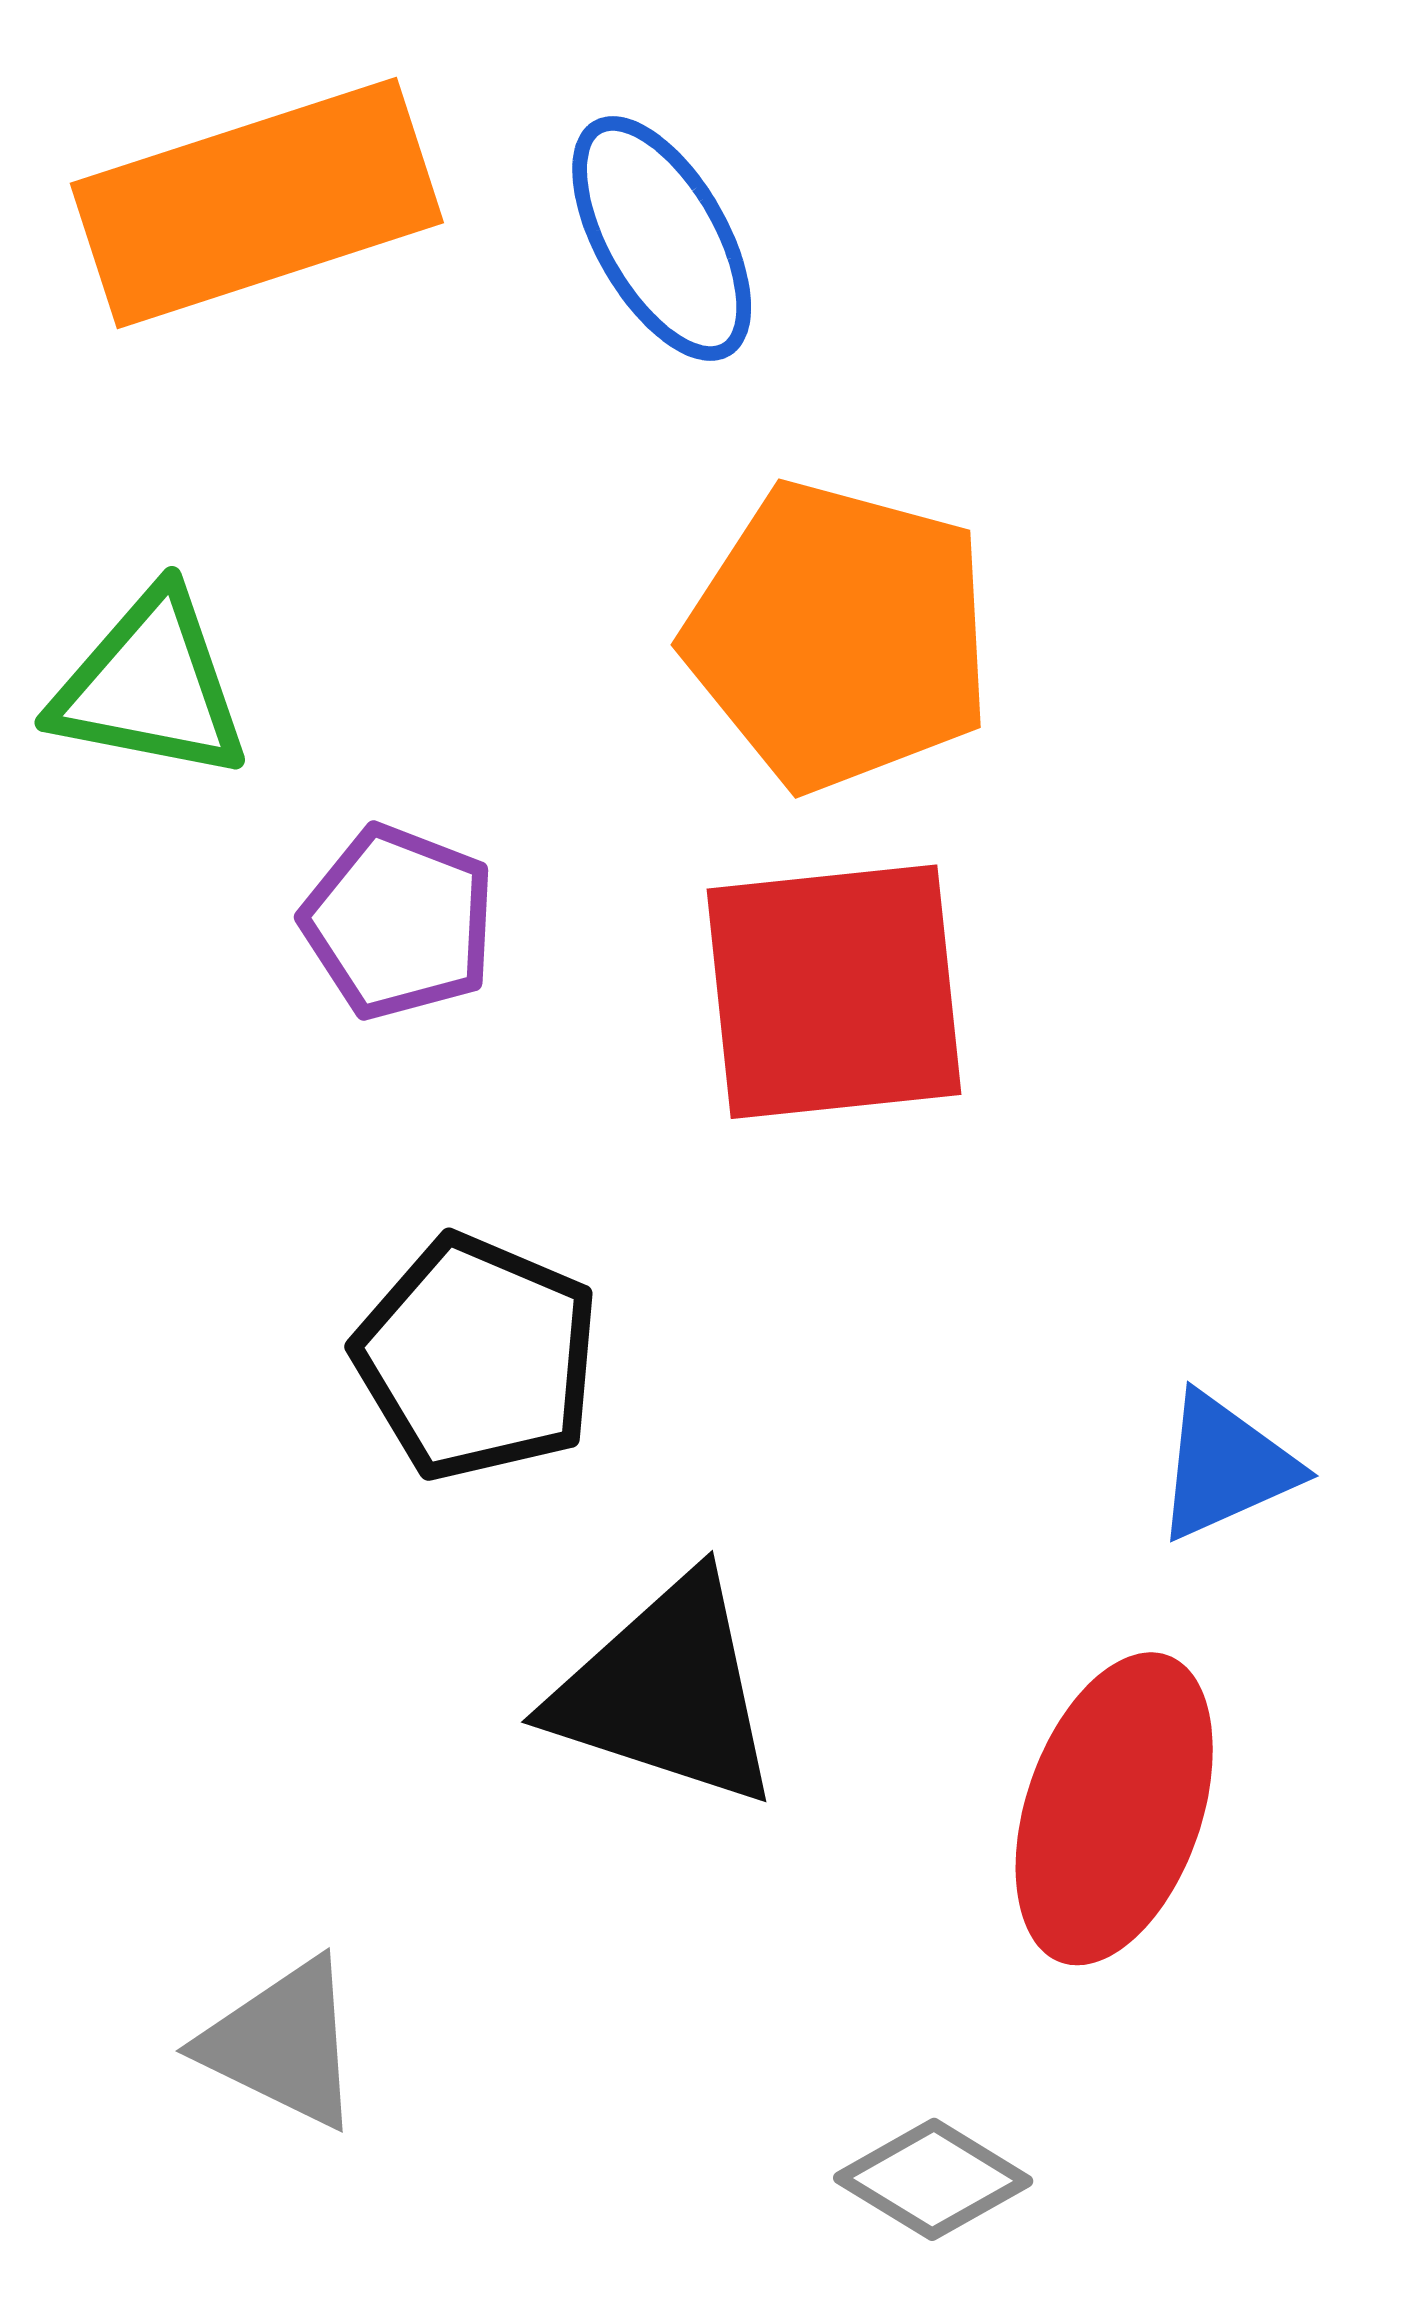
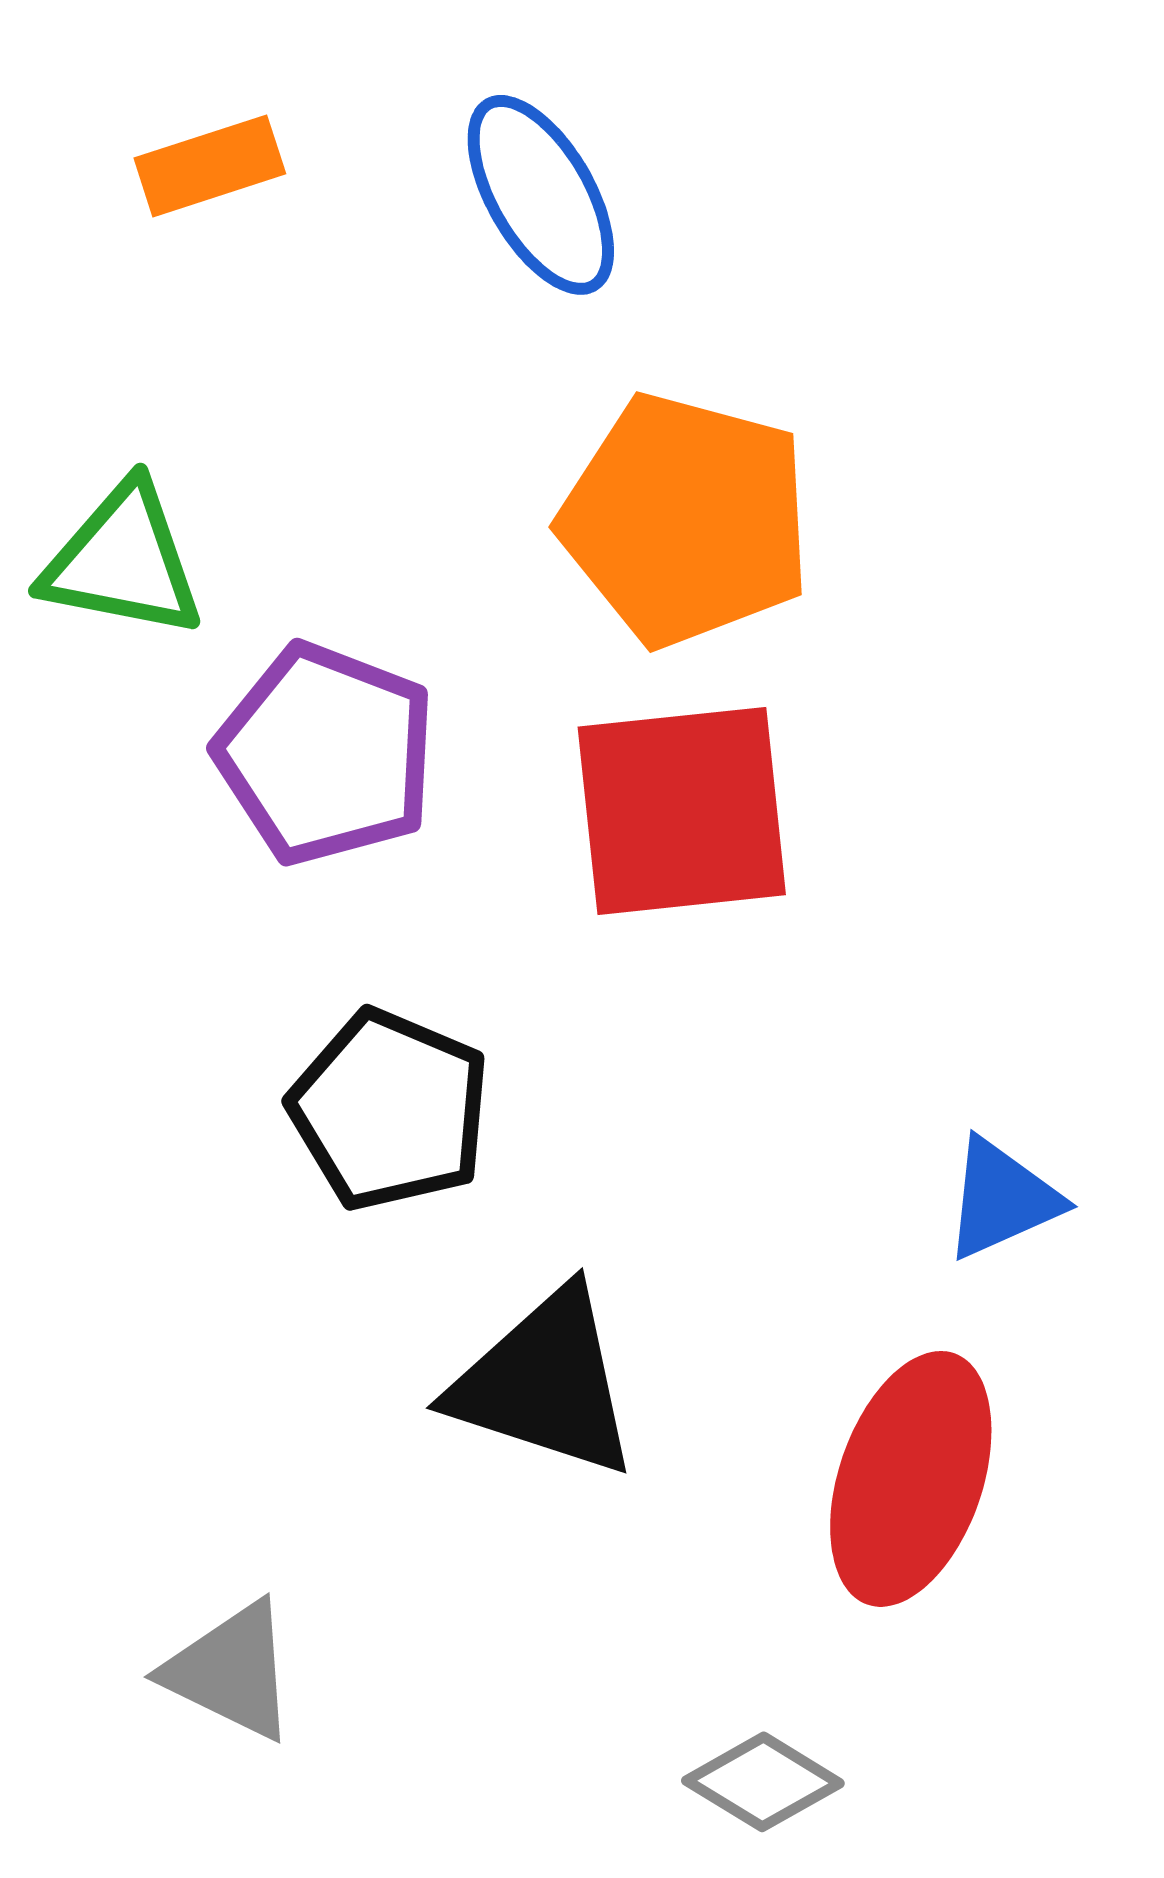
orange rectangle: (257, 203) -> (210, 166), size x0.5
purple pentagon: (399, 922) -> (326, 754), size x1.4

